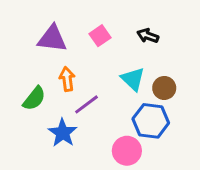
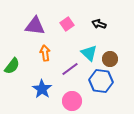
green semicircle: (34, 98) -> (12, 66), moved
purple line: (87, 104) -> (70, 69), moved
pink circle: (127, 151) -> (72, 101), moved

